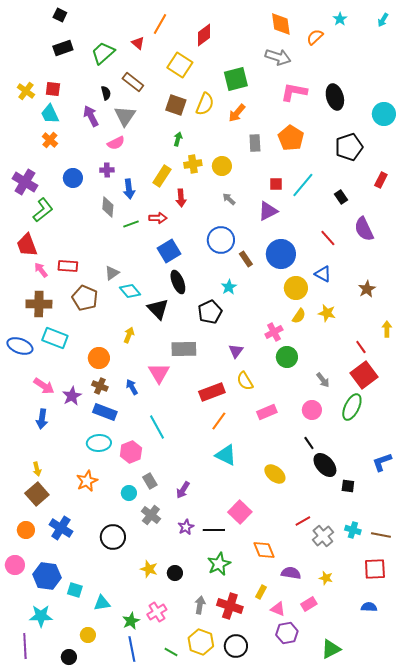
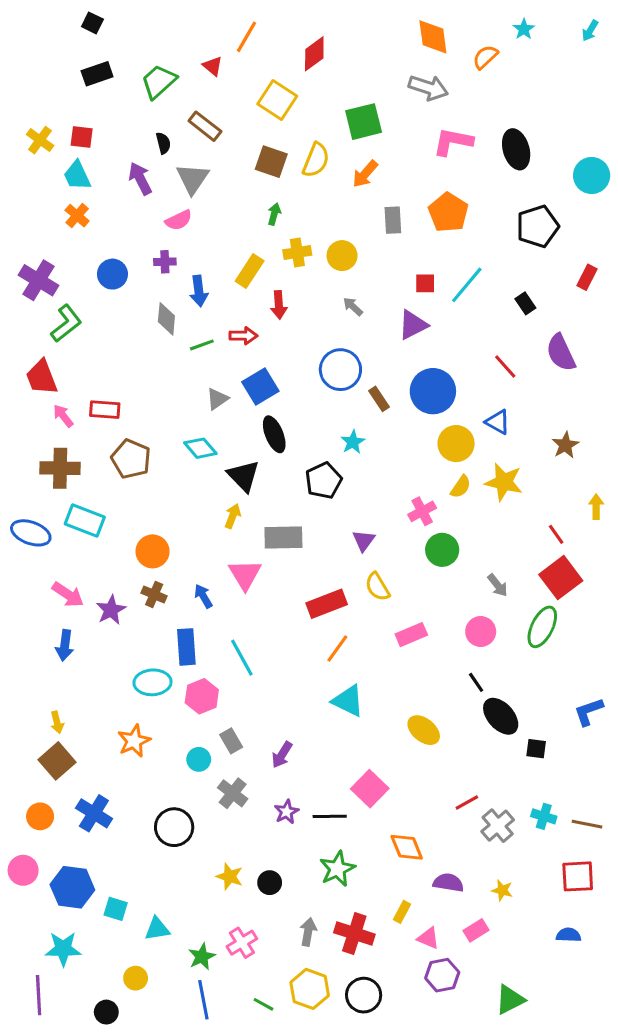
gray triangle: (112, 273) -> (217, 399), moved
yellow star: (327, 313) -> (504, 482), size x1.4
yellow arrow: (129, 335) -> (233, 516), moved
blue rectangle: (105, 412) -> (186, 647), moved, turned 65

